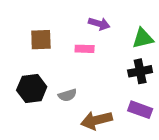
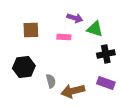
green triangle: (143, 38) -> (95, 29), moved, turned 30
gray semicircle: (67, 95) -> (51, 81), moved, turned -88

